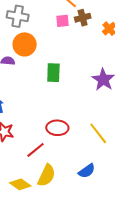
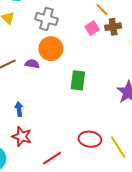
pink square: (62, 21) -> (92, 28), turned -32
red ellipse: (57, 128) -> (90, 139), moved

